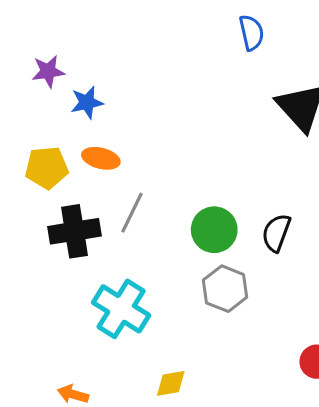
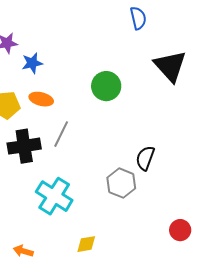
green circle: (214, 230) -> (106, 86), moved
black semicircle: (276, 233) -> (145, 158), moved

